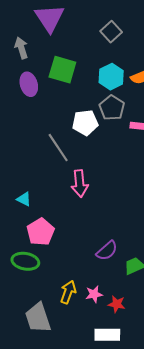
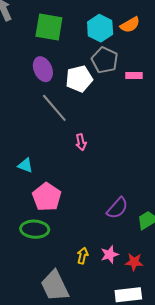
purple ellipse: (29, 84) -> (43, 69), moved
pink arrow: (80, 183) -> (81, 142), size x0.6
yellow arrow: (68, 292) -> (83, 256), size x0.7

